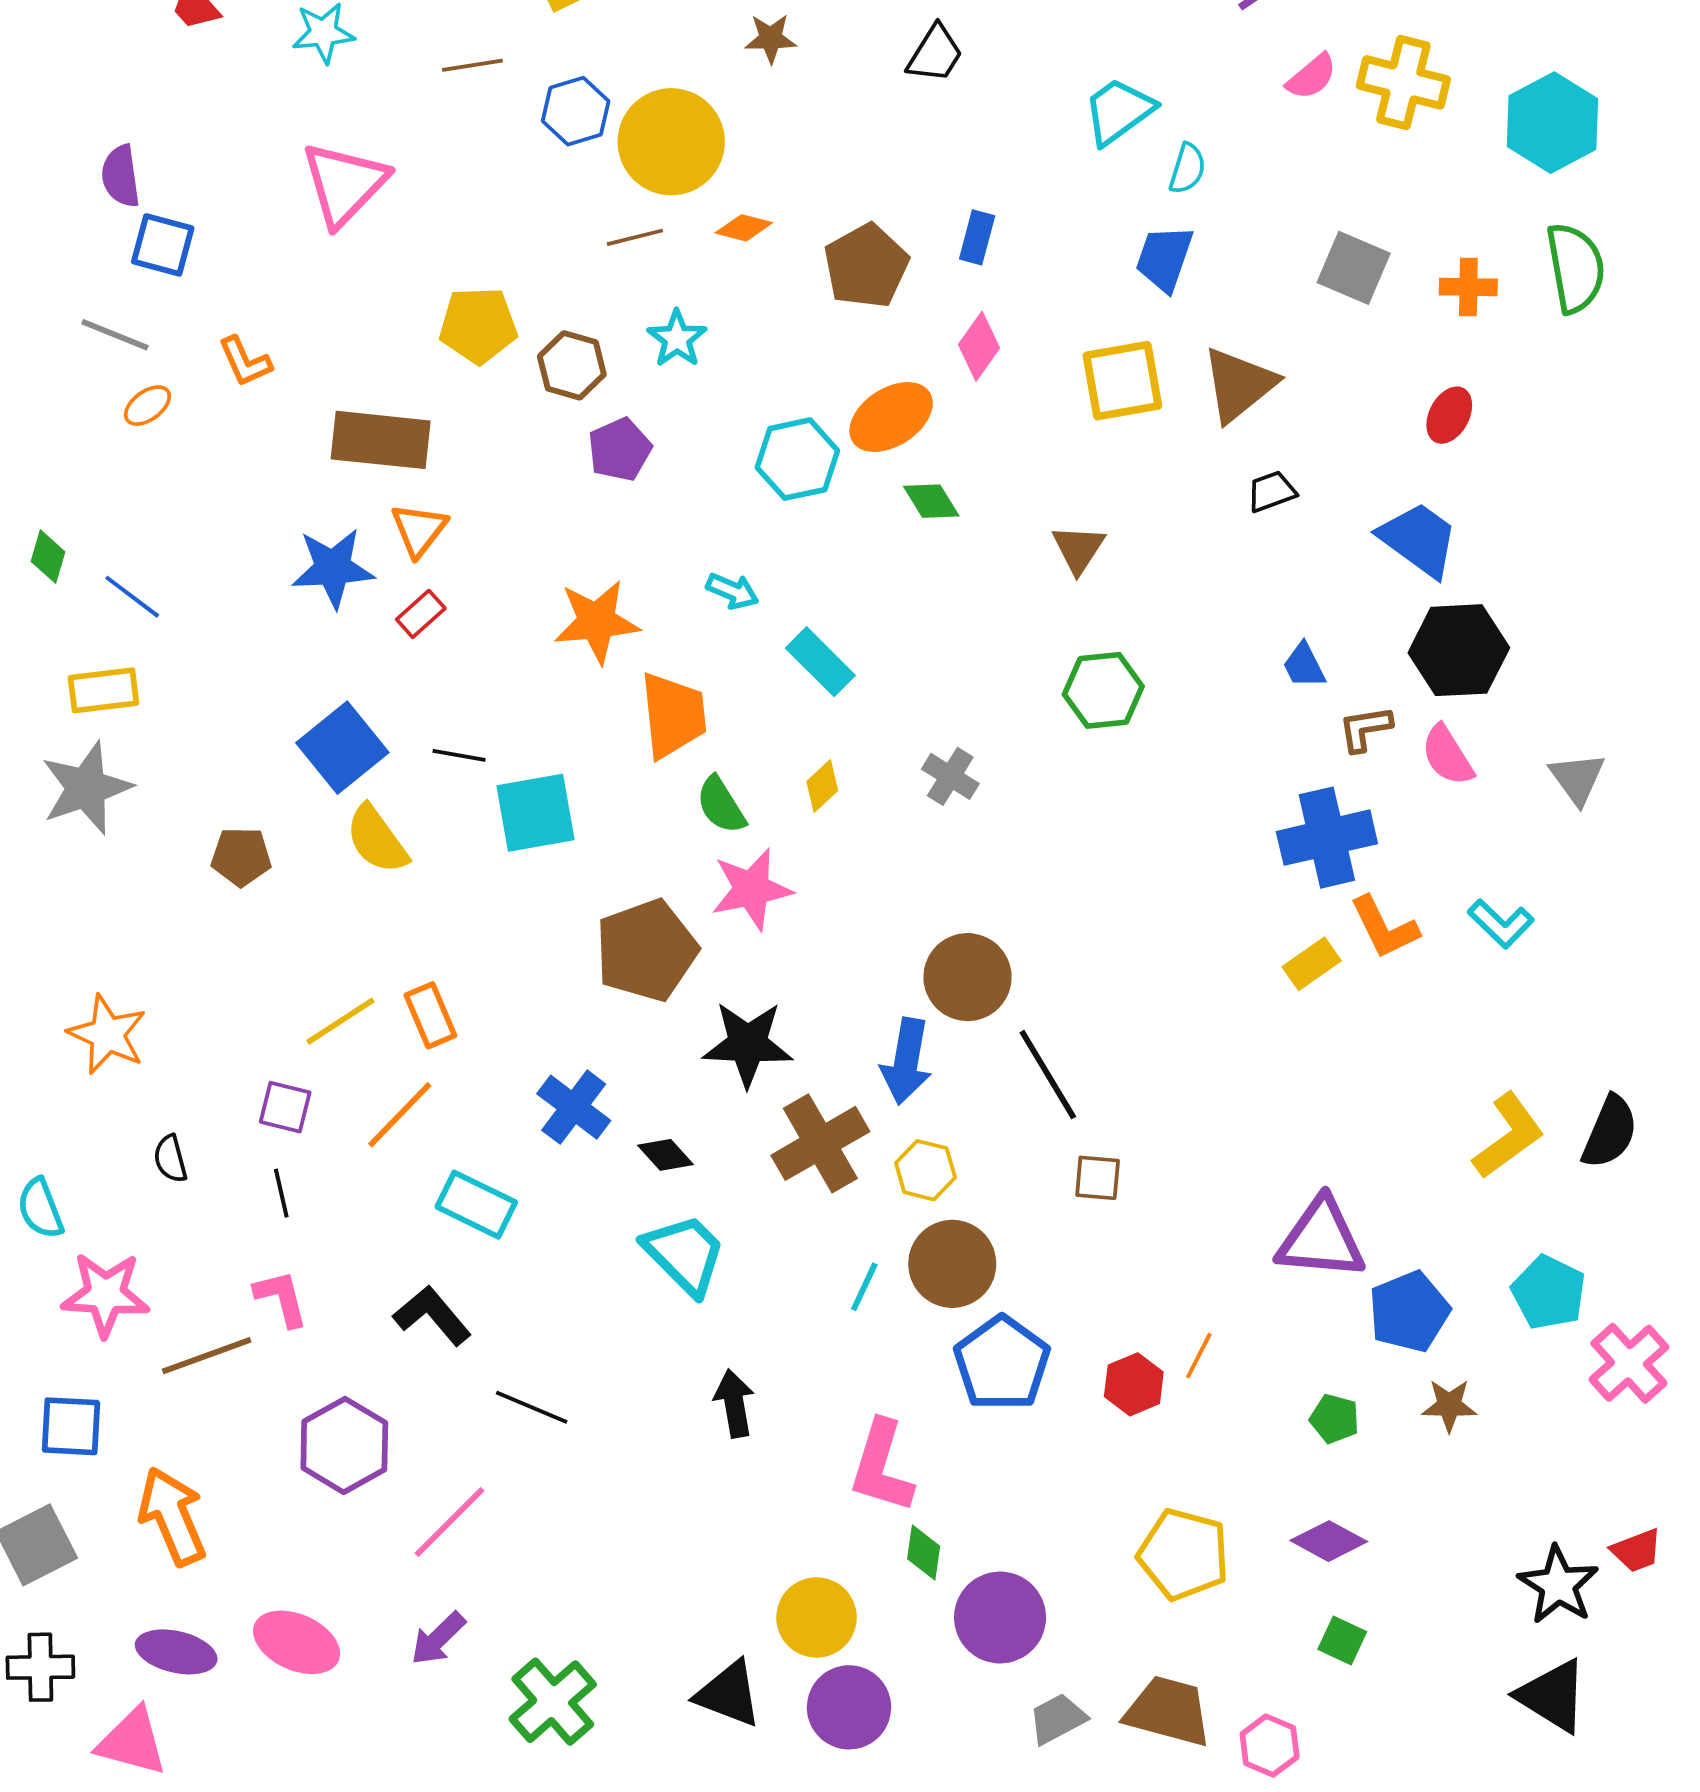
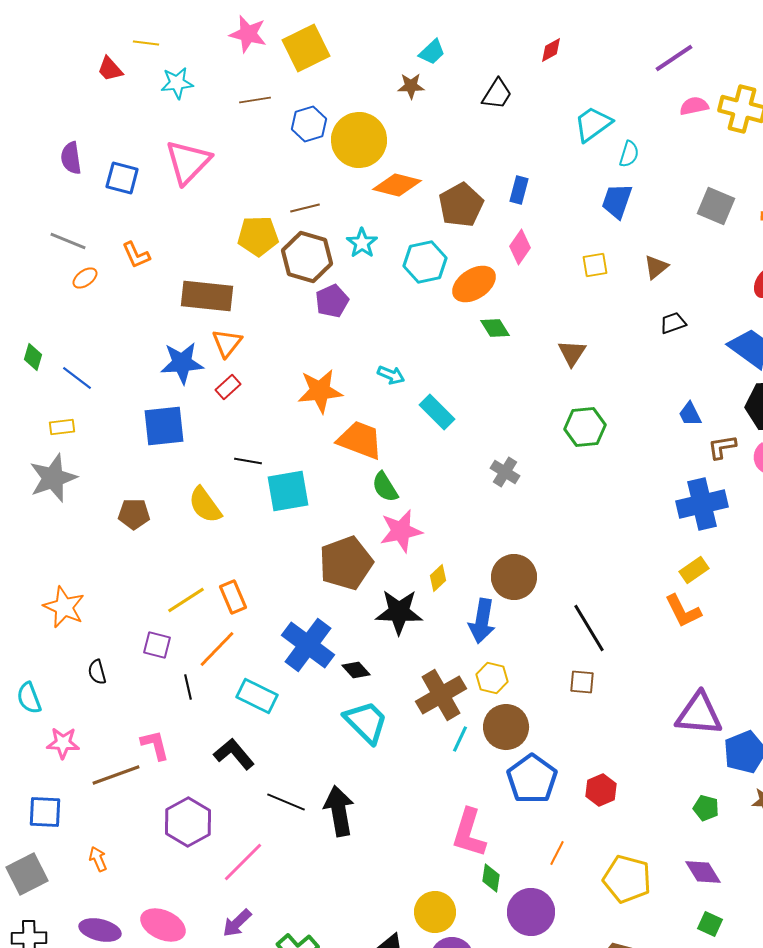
pink semicircle: (1312, 77) -> (694, 106), turned -152
orange diamond: (744, 228) -> (397, 185), size x1.6
brown line: (635, 237) -> (305, 208), moved
blue square: (163, 245) -> (122, 178), moved
brown hexagon: (572, 365) -> (307, 257), size x1.4
yellow square: (1122, 381) -> (595, 265), size x0.6
brown triangle: (1239, 385) -> (656, 267), size x0.6
cyan hexagon: (797, 459) -> (425, 262), moved
yellow rectangle: (103, 690) -> (62, 427), size x0.7
orange trapezoid: (673, 715) -> (360, 440), turned -63
blue square: (342, 748) -> (164, 426), moved, turned 33
yellow diamond: (822, 786) -> (438, 578), moved
orange L-shape: (1384, 927) -> (683, 611), moved
black line: (1048, 1075) -> (589, 628), moved
blue cross: (574, 1107) -> (308, 645), size x1.4
brown cross: (820, 1143) -> (441, 695), moved
black line: (281, 1193) -> (188, 687), moved
pink star: (105, 1294) -> (63, 743), size x0.7
orange line: (1199, 1356) -> (557, 853), moved
black arrow: (734, 1403) -> (339, 811), moved, size x1.4
orange arrow: (172, 1516) -> (98, 859), size x0.5
purple diamond: (1329, 1541) -> (703, 872), turned 30

